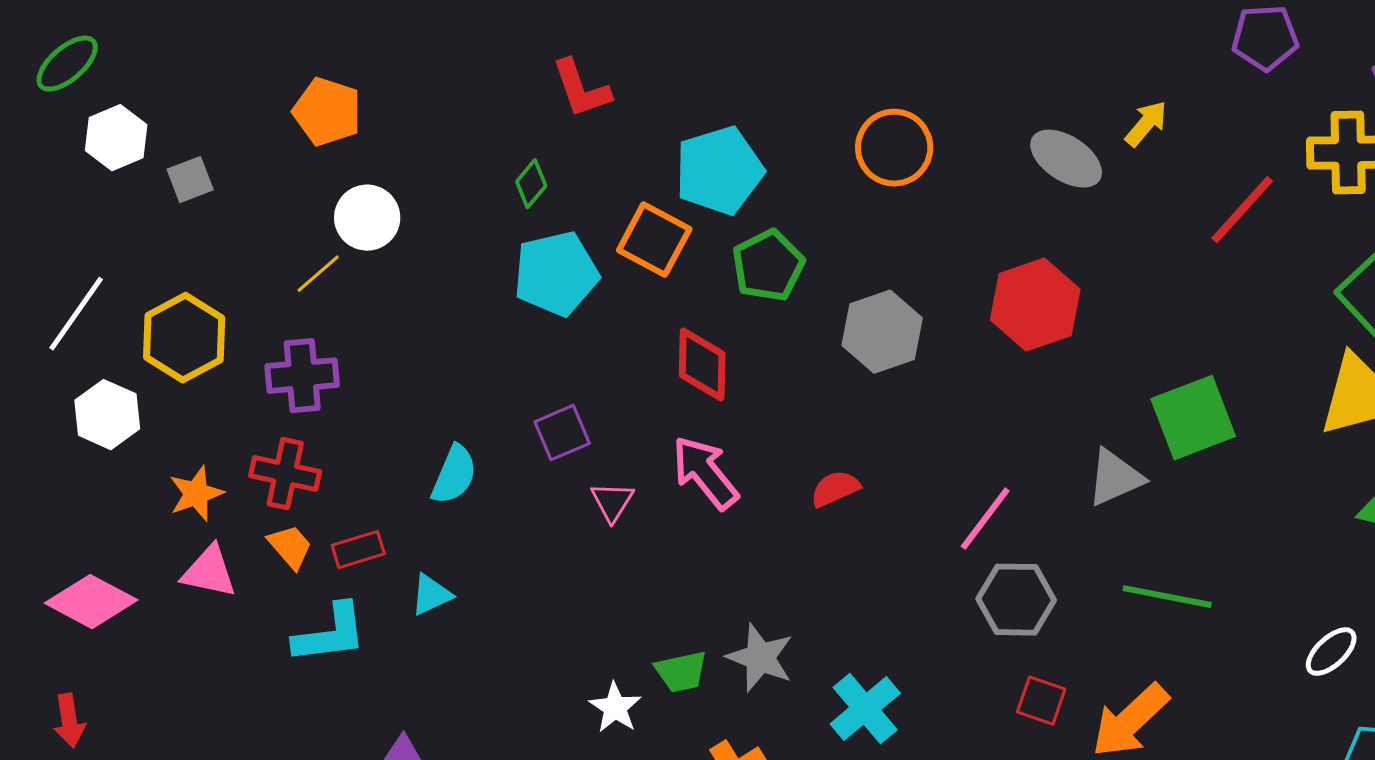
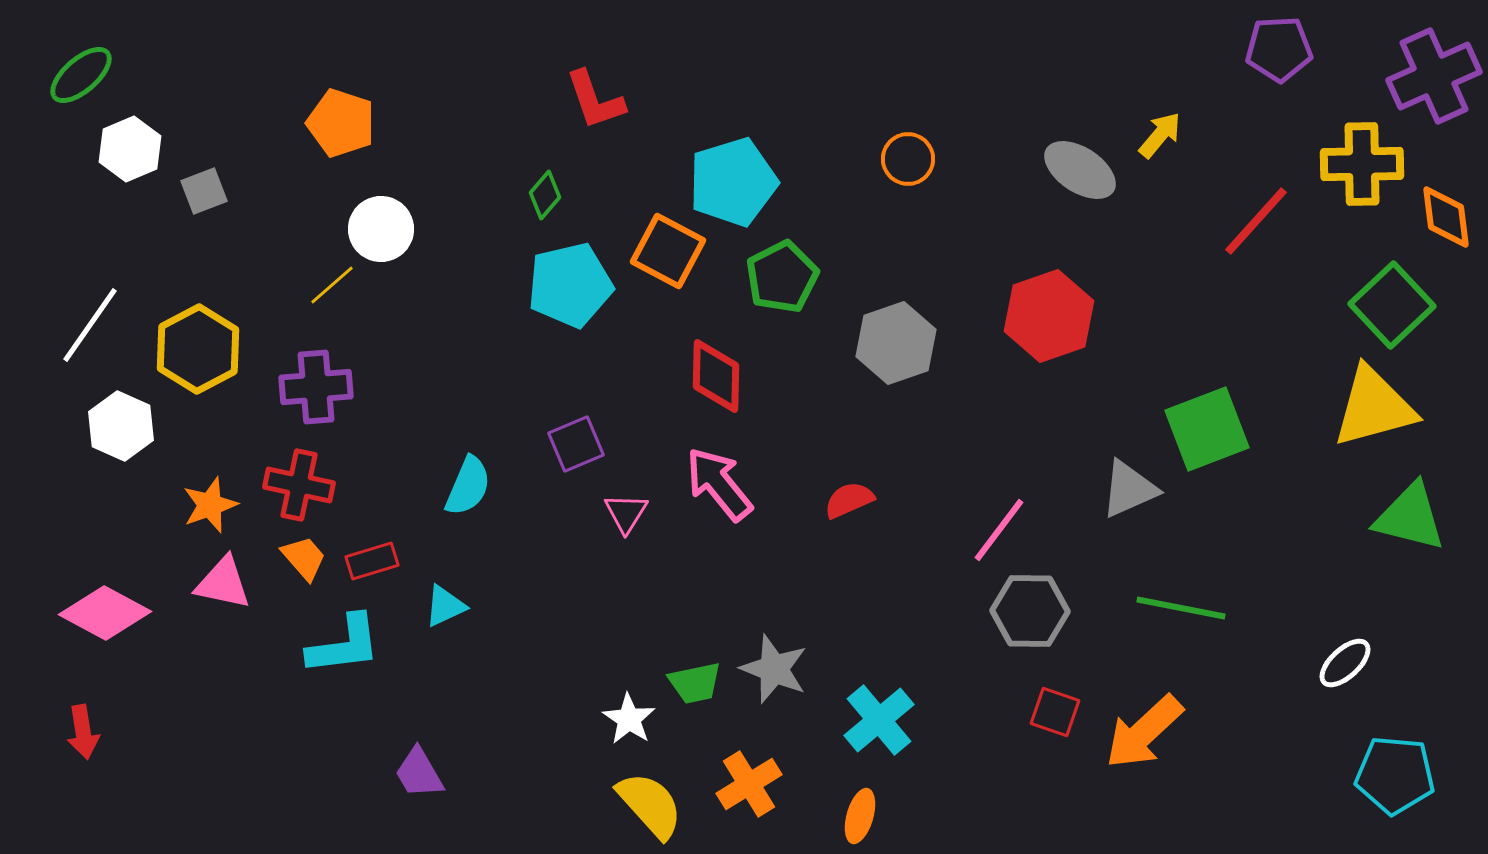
orange circle: (894, 148) -> (908, 159), size x0.7

